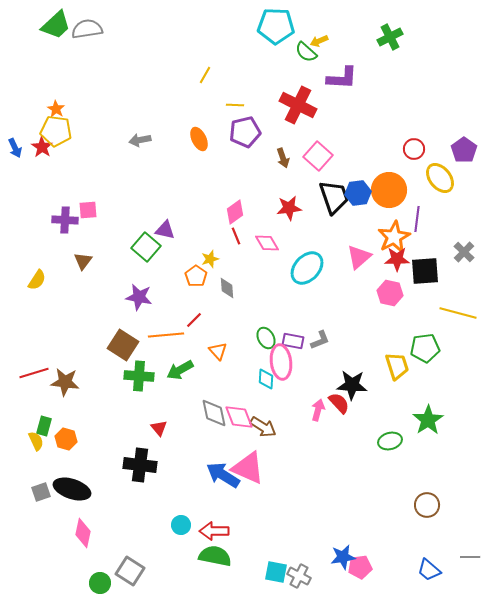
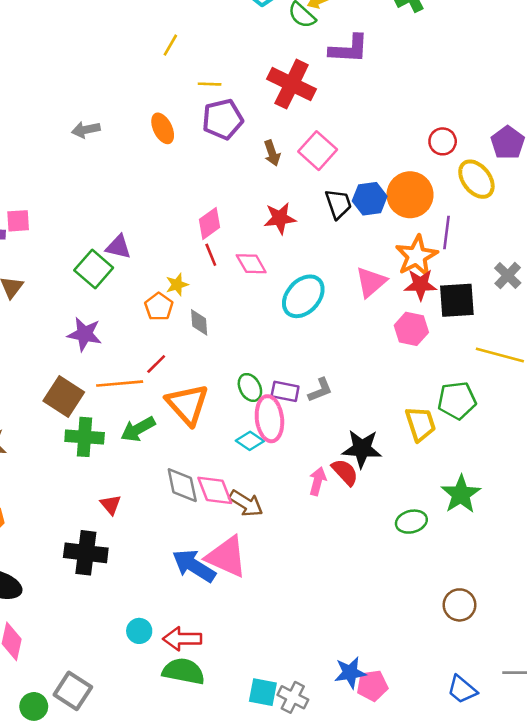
black trapezoid: (334, 197) -> (338, 204), size x0.7
orange triangle: (218, 351) -> (187, 404), size x1.8
cyan diamond: (266, 379) -> (250, 441), turned -60

